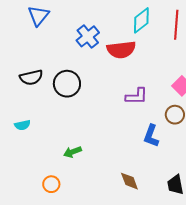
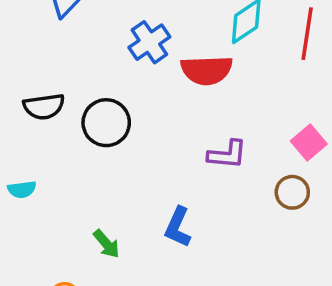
blue L-shape: (151, 136) -> (178, 227), moved
green arrow: (72, 152) -> (106, 244), turned -114

